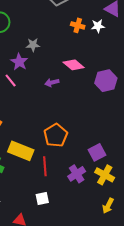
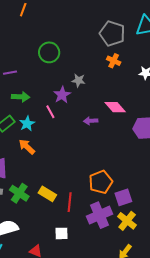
orange cross: (78, 25) -> (114, 61), moved
orange pentagon: (56, 135) -> (101, 182), moved
yellow rectangle: (21, 151) -> (47, 194), moved, size x0.7
purple cross: (77, 174) -> (99, 215), size x1.4

